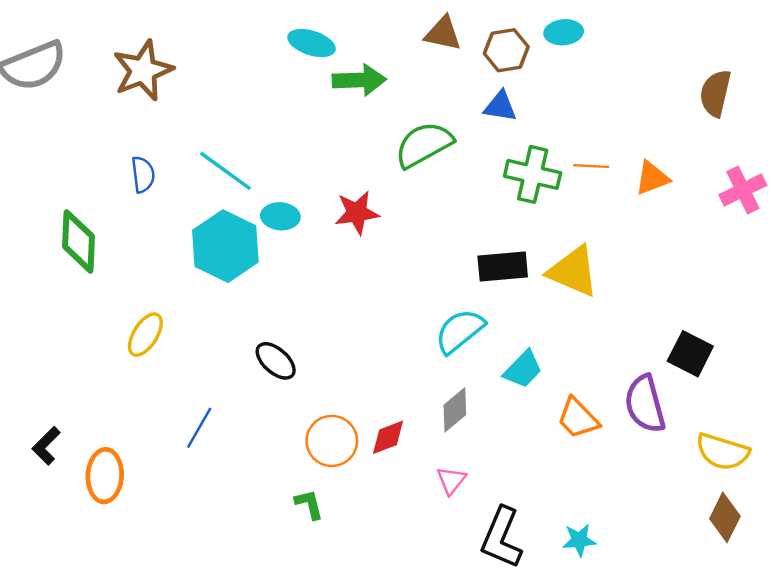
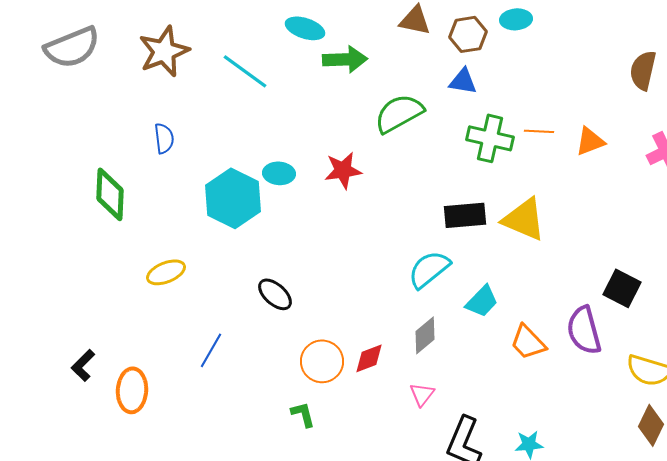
cyan line: (225, 171) -> (245, 71), moved
yellow ellipse: (145, 335) -> (166, 272), turned 36

